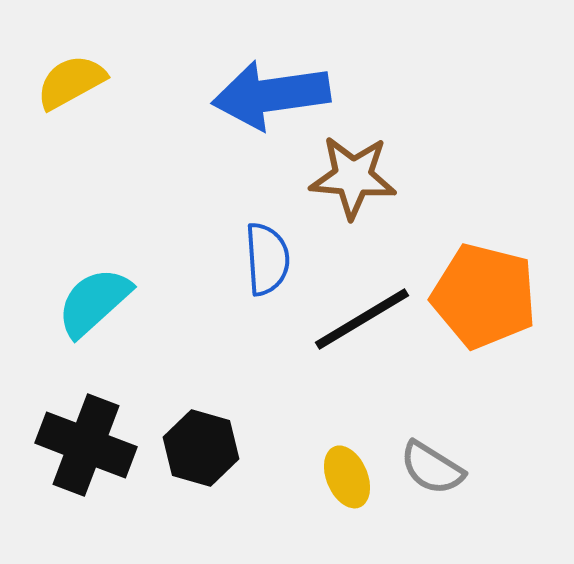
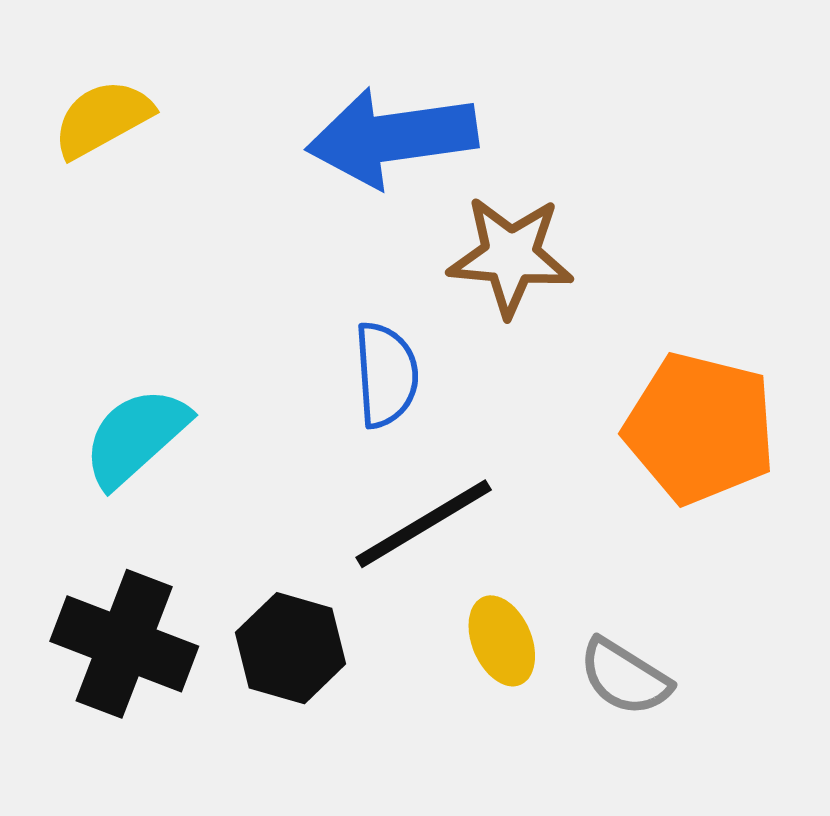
black line: (362, 319) -> (424, 524), moved
yellow ellipse: (347, 477) -> (502, 641), moved

